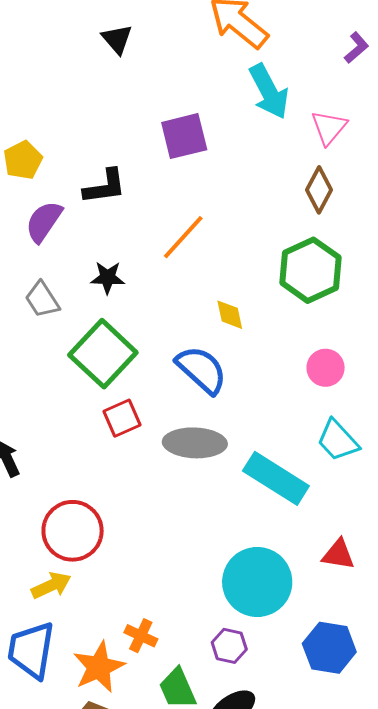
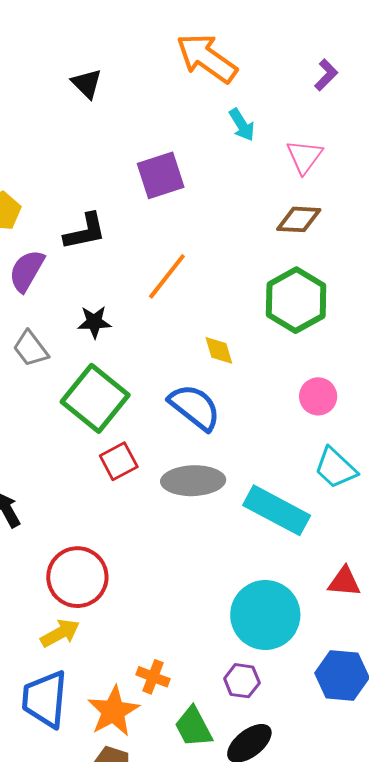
cyan arrow: (269, 91) -> (242, 125), size x0.6
brown diamond: (319, 190) -> (299, 219), turned 69

